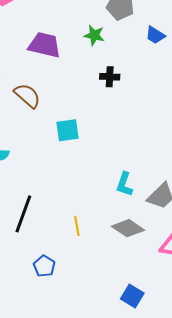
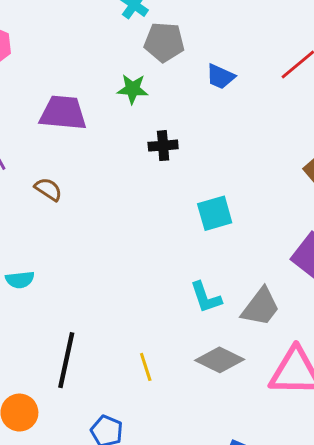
brown semicircle: (27, 96) -> (48, 189), size x0.7
cyan square: (68, 130) -> (215, 213), moved
cyan L-shape: (124, 184) -> (206, 297), turned -30

